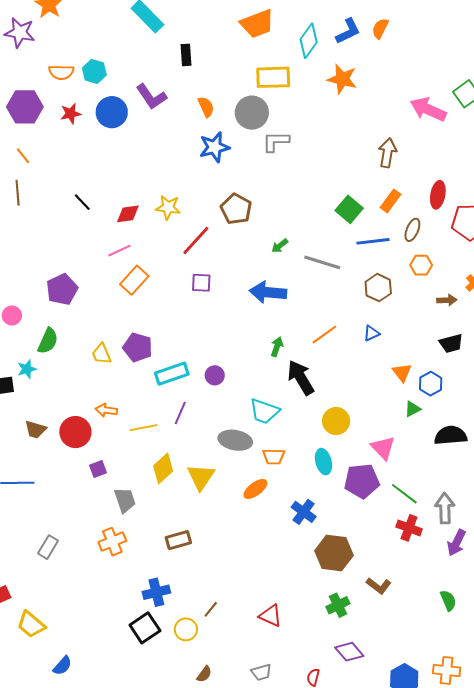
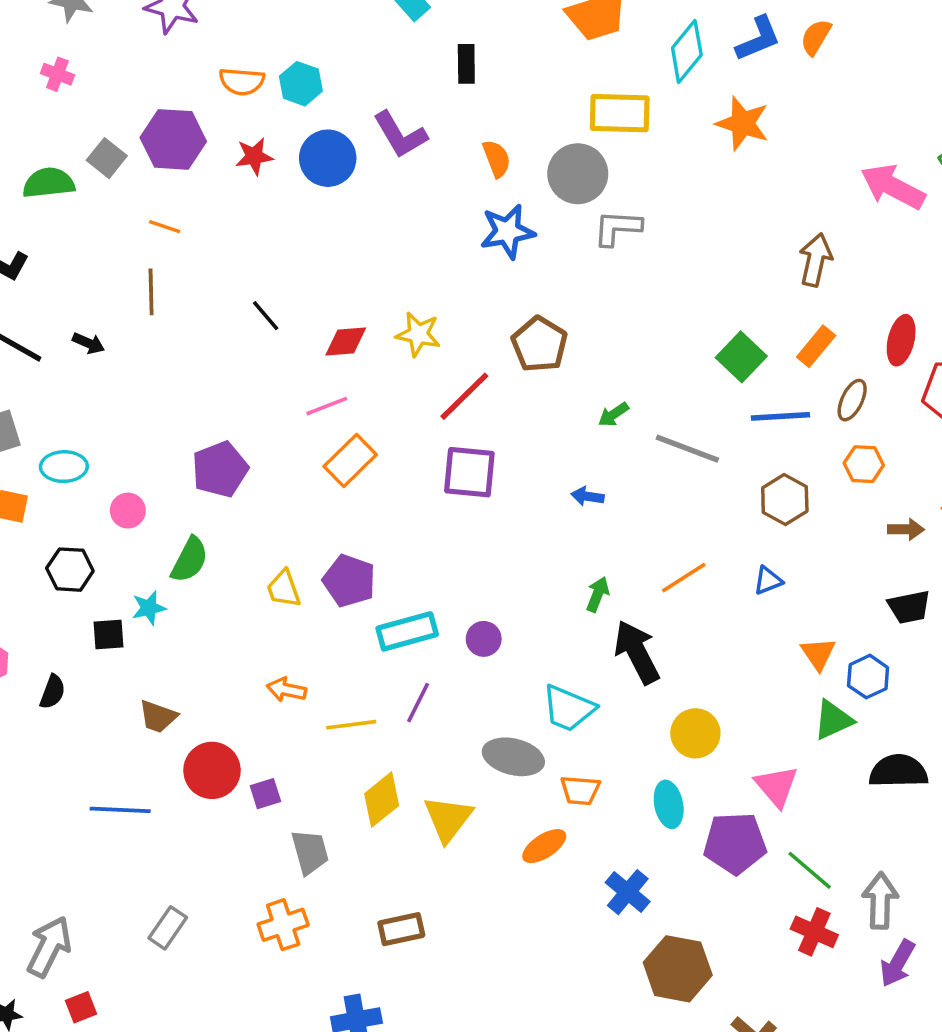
orange line: (23, 156) -> (165, 227), turned -36
purple square: (201, 283) -> (469, 472), size x1.5
blue arrow: (268, 292) -> (587, 496), size x0.5
green triangle: (413, 409) -> (833, 720), size x1.4
red circle: (75, 432) -> (212, 770), moved

